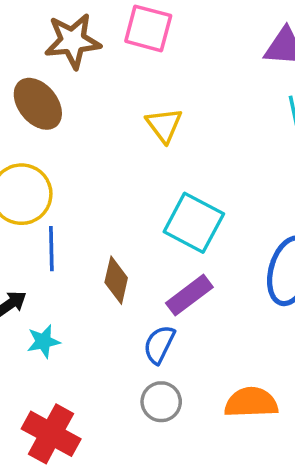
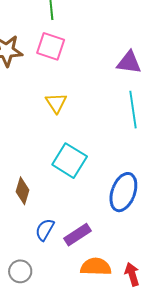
purple rectangle: (189, 295) -> (77, 235), moved
gray circle: (161, 402) -> (20, 271), moved

